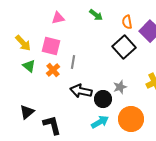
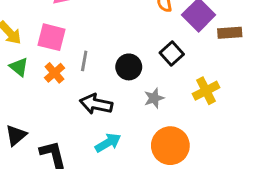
black square: (124, 47) -> (172, 54), moved, size x0.7
black circle: (103, 99) -> (129, 67), moved
cyan arrow: (100, 122) -> (108, 143), moved

